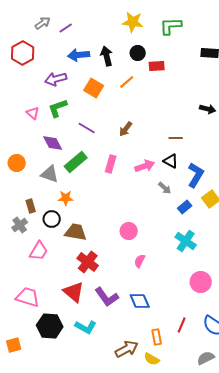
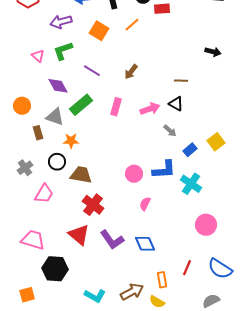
blue L-shape: (196, 175) -> (164, 170), moved, turned 55
brown rectangle: (31, 206) -> (38, 133), moved
cyan L-shape: (86, 327) -> (95, 296), moved
orange square: (14, 345) -> (27, 295), moved

